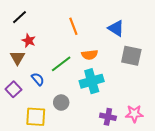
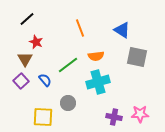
purple square: (13, 89) -> (21, 81), moved

